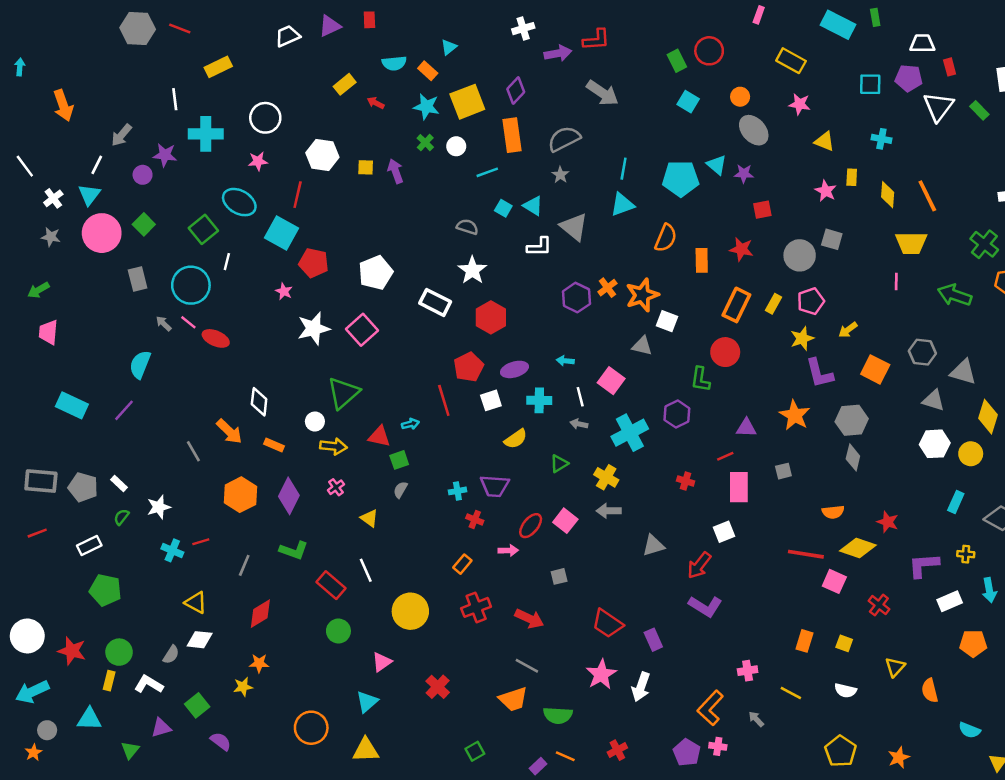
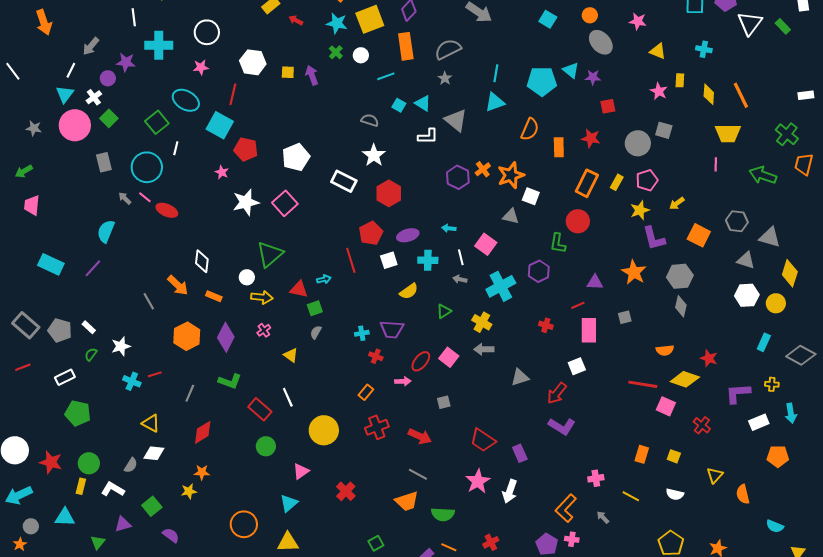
white cross: (53, 198) -> (94, 97), moved
gray rectangle: (41, 481) -> (26, 325), turned 36

